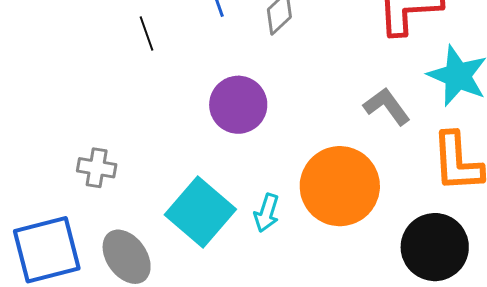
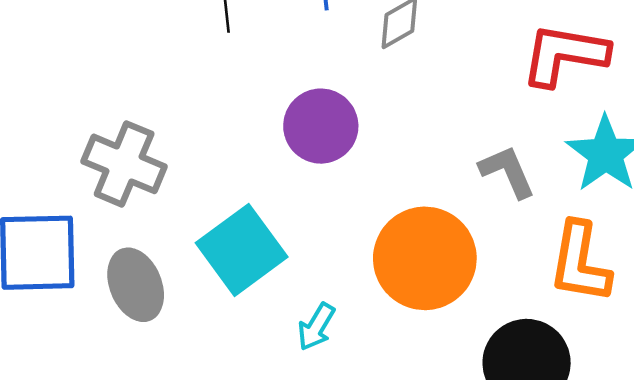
gray cross: (97, 168) -> (124, 164), size x1.6
cyan arrow: (267, 213) -> (316, 327), moved

